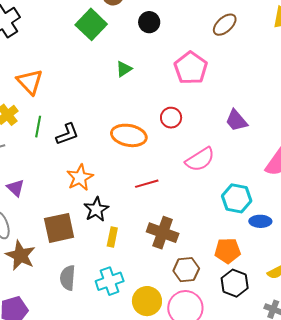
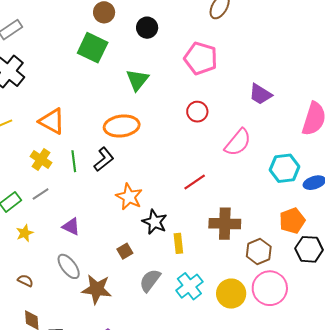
green triangle: (124, 69) -> (137, 80), size x1.4
orange ellipse: (129, 135) -> (122, 126), moved
brown square: (59, 228) -> (125, 251), size x0.5
gray semicircle: (68, 278) -> (150, 280), moved, turned 50

